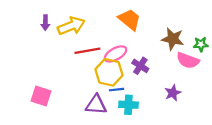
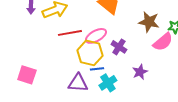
pink semicircle: (188, 60) -> (163, 42), turned -60
purple star: (173, 93) -> (140, 72), moved
cyan cross: (128, 105) -> (108, 83), turned -36

